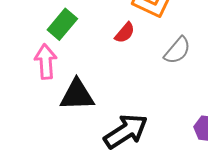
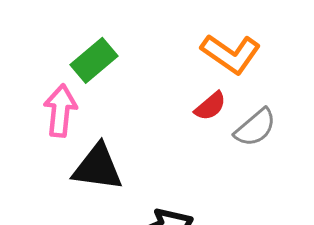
red semicircle: (125, 33) -> (210, 106), moved

